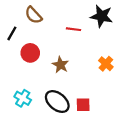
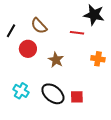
brown semicircle: (33, 15) -> (39, 26), moved
red line: (73, 29) -> (77, 33), moved
orange cross: (106, 64) -> (98, 59), turned -32

